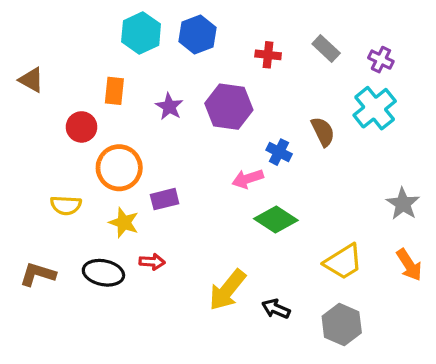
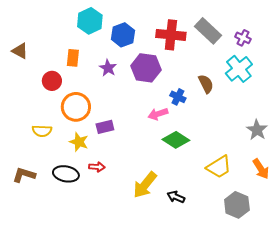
blue hexagon: (198, 34) -> (123, 35), moved
gray rectangle: (326, 49) -> (208, 31), size x1.5
red cross: (268, 55) -> (171, 35), size x1.8
gray hexagon: (342, 324) -> (237, 205), moved

